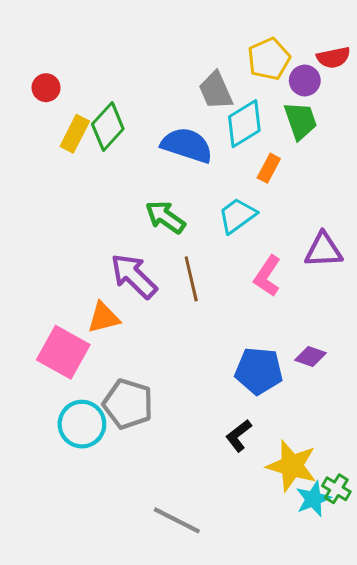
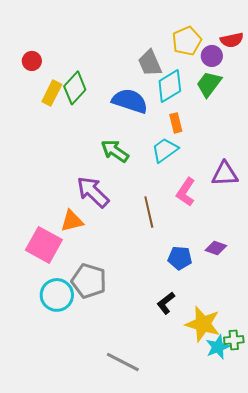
green trapezoid: (300, 121) -> (209, 84), turned -124
orange rectangle: (269, 168) -> (176, 123), moved, turned -42
brown line: (191, 279) -> (149, 212), moved
blue pentagon: (259, 371) -> (180, 258), size x0.7
green cross: (336, 489) -> (234, 340), turned -36

